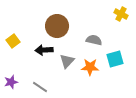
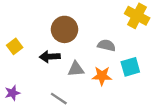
yellow cross: (121, 14) -> (137, 16), size x1.5
gray triangle: (67, 61) -> (76, 69), turned 42
gray line: (40, 87) -> (59, 99), moved

